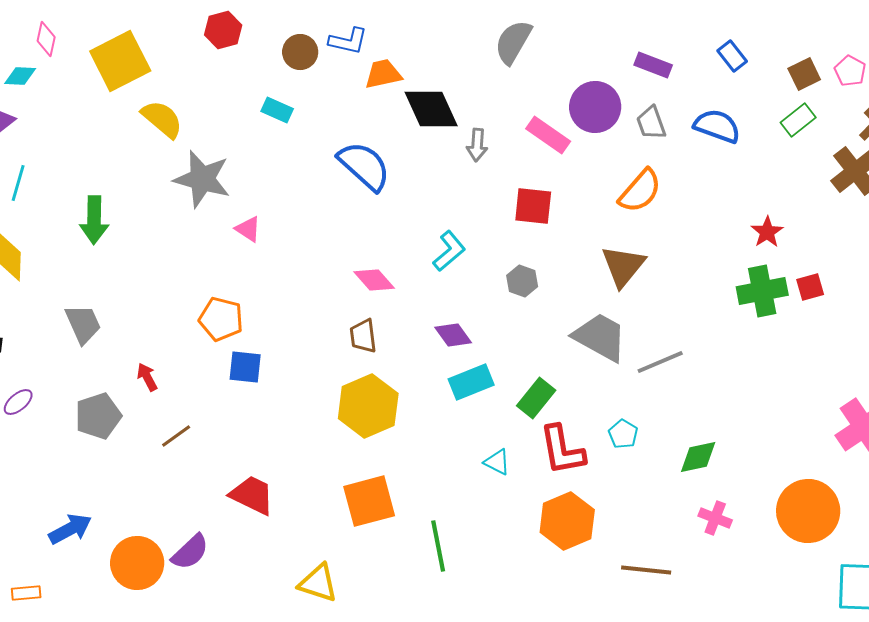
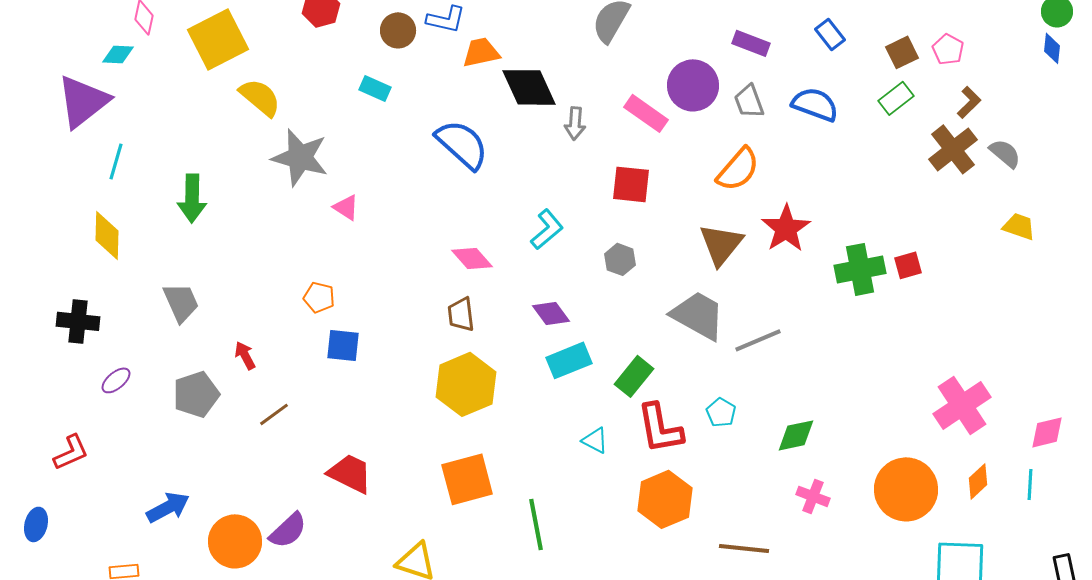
red star: (767, 232) -> (786, 228), moved, size x1.5
orange pentagon: (221, 319) -> (319, 297), size x0.7

